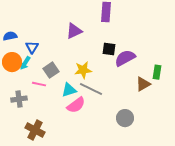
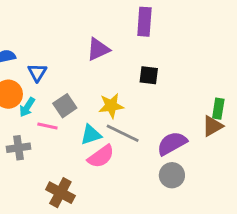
purple semicircle: (125, 58) -> (172, 143), moved
cyan arrow: (25, 63) -> (27, 107), moved
brown triangle: (143, 84) -> (213, 126), moved
brown cross: (35, 130) -> (60, 193), moved

